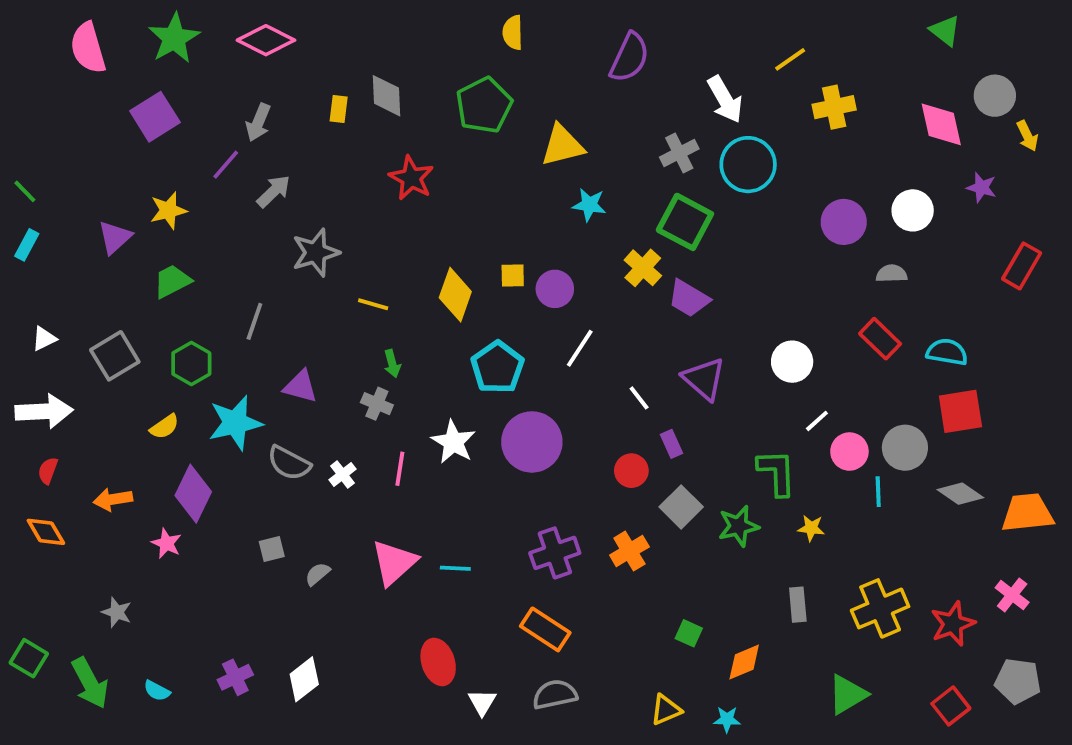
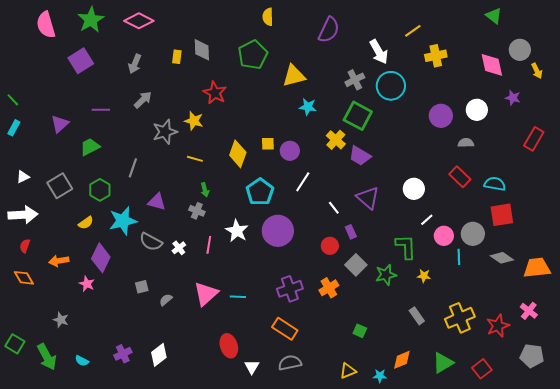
purple line: (226, 165) -> (101, 110), moved, turned 48
yellow star: (168, 210) -> (194, 121), moved, turned 30
gray rectangle: (798, 605) -> (417, 316), turned -30
orange diamond: (744, 662) -> (402, 360), moved
red square: (951, 706) -> (482, 369), moved

